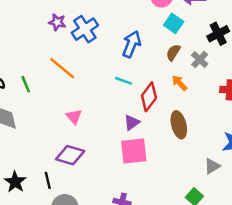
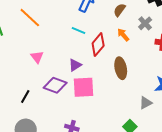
gray cross: (200, 59) -> (145, 23), moved
purple triangle: (132, 122) -> (75, 65), moved
purple diamond: (70, 155) -> (55, 85), moved
black line: (48, 180) -> (25, 97), moved, turned 40

